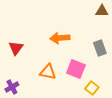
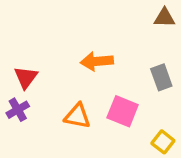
purple cross: (12, 87) -> (18, 110), moved
yellow square: (92, 88) -> (163, 142), moved

